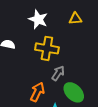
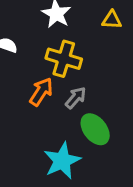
orange arrow: (37, 92) -> (41, 92), moved

